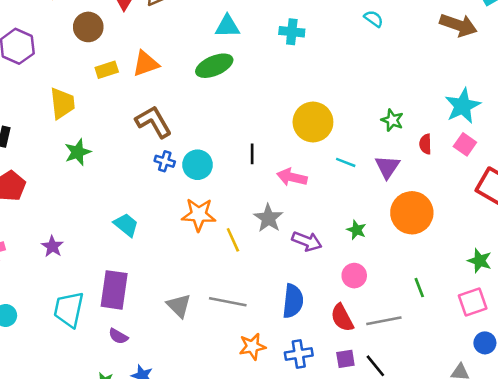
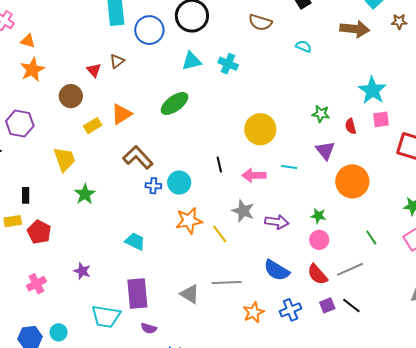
cyan semicircle: (374, 19) -> (304, 46), moved
cyan triangle: (227, 26) -> (191, 61), moved
cyan cross: (292, 32) -> (228, 64), turned 30
pink square: (465, 144) -> (381, 119), turned -30
cyan line: (346, 162) -> (289, 167), moved
green star: (356, 230) -> (318, 216), moved
blue semicircle: (293, 301) -> (277, 270), turned 128
cyan trapezoid: (69, 309) -> (106, 316), turned -80

